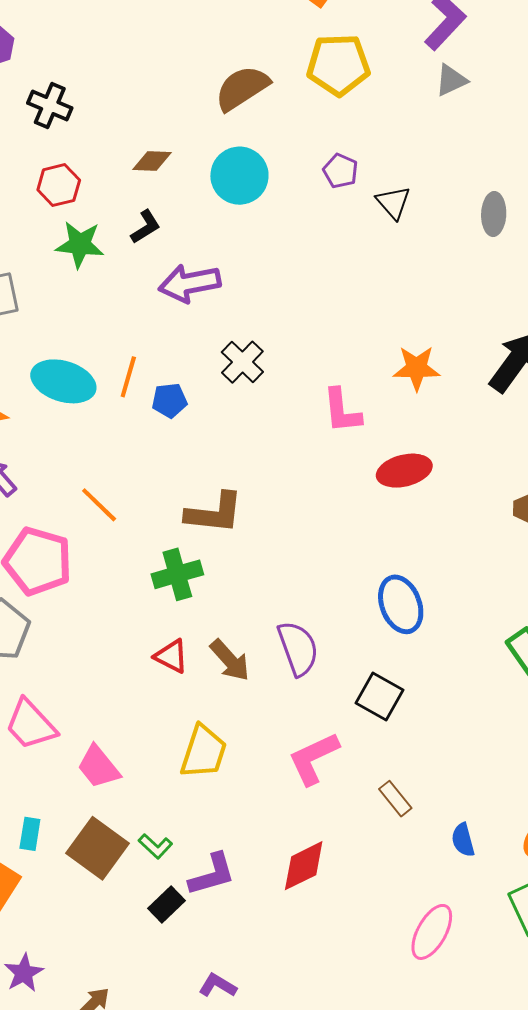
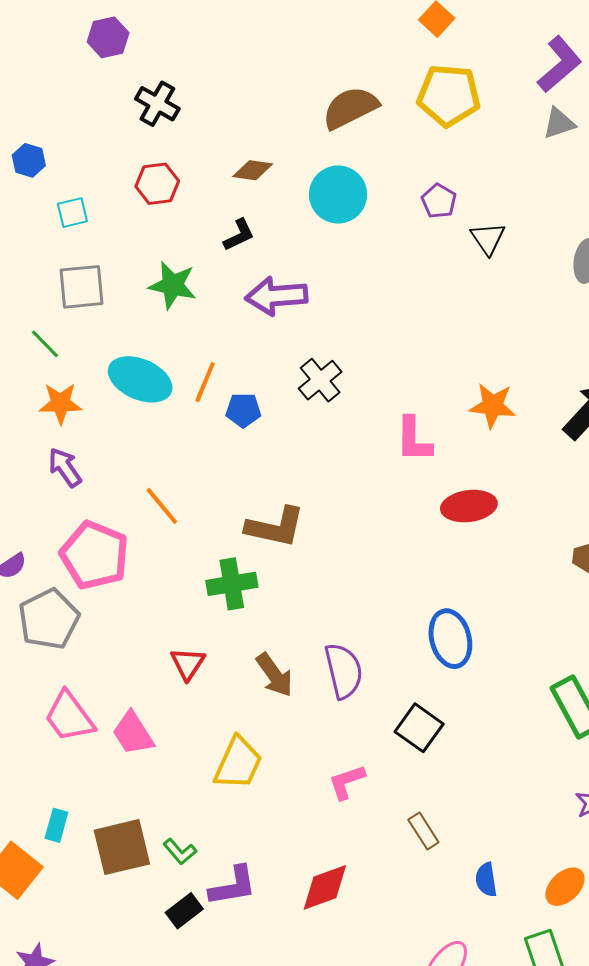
green star: (80, 244) -> (173, 285), moved
red triangle: (171, 656) -> (188, 664), moved, turned 30
pink L-shape: (314, 758) -> (347, 782), size x0.7
pink trapezoid: (98, 767) -> (133, 733), moved
brown square: (97, 848) -> (122, 847), turned 34

